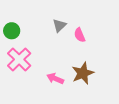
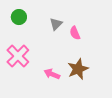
green circle: (12, 31) -> (19, 17), moved

